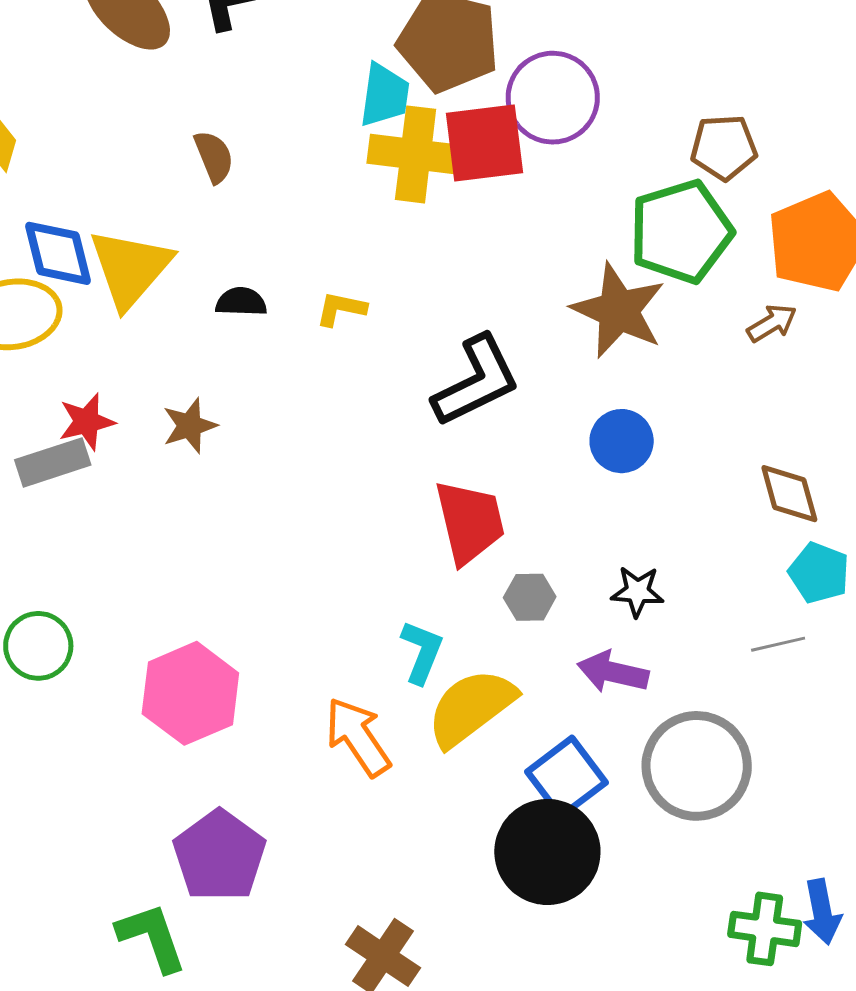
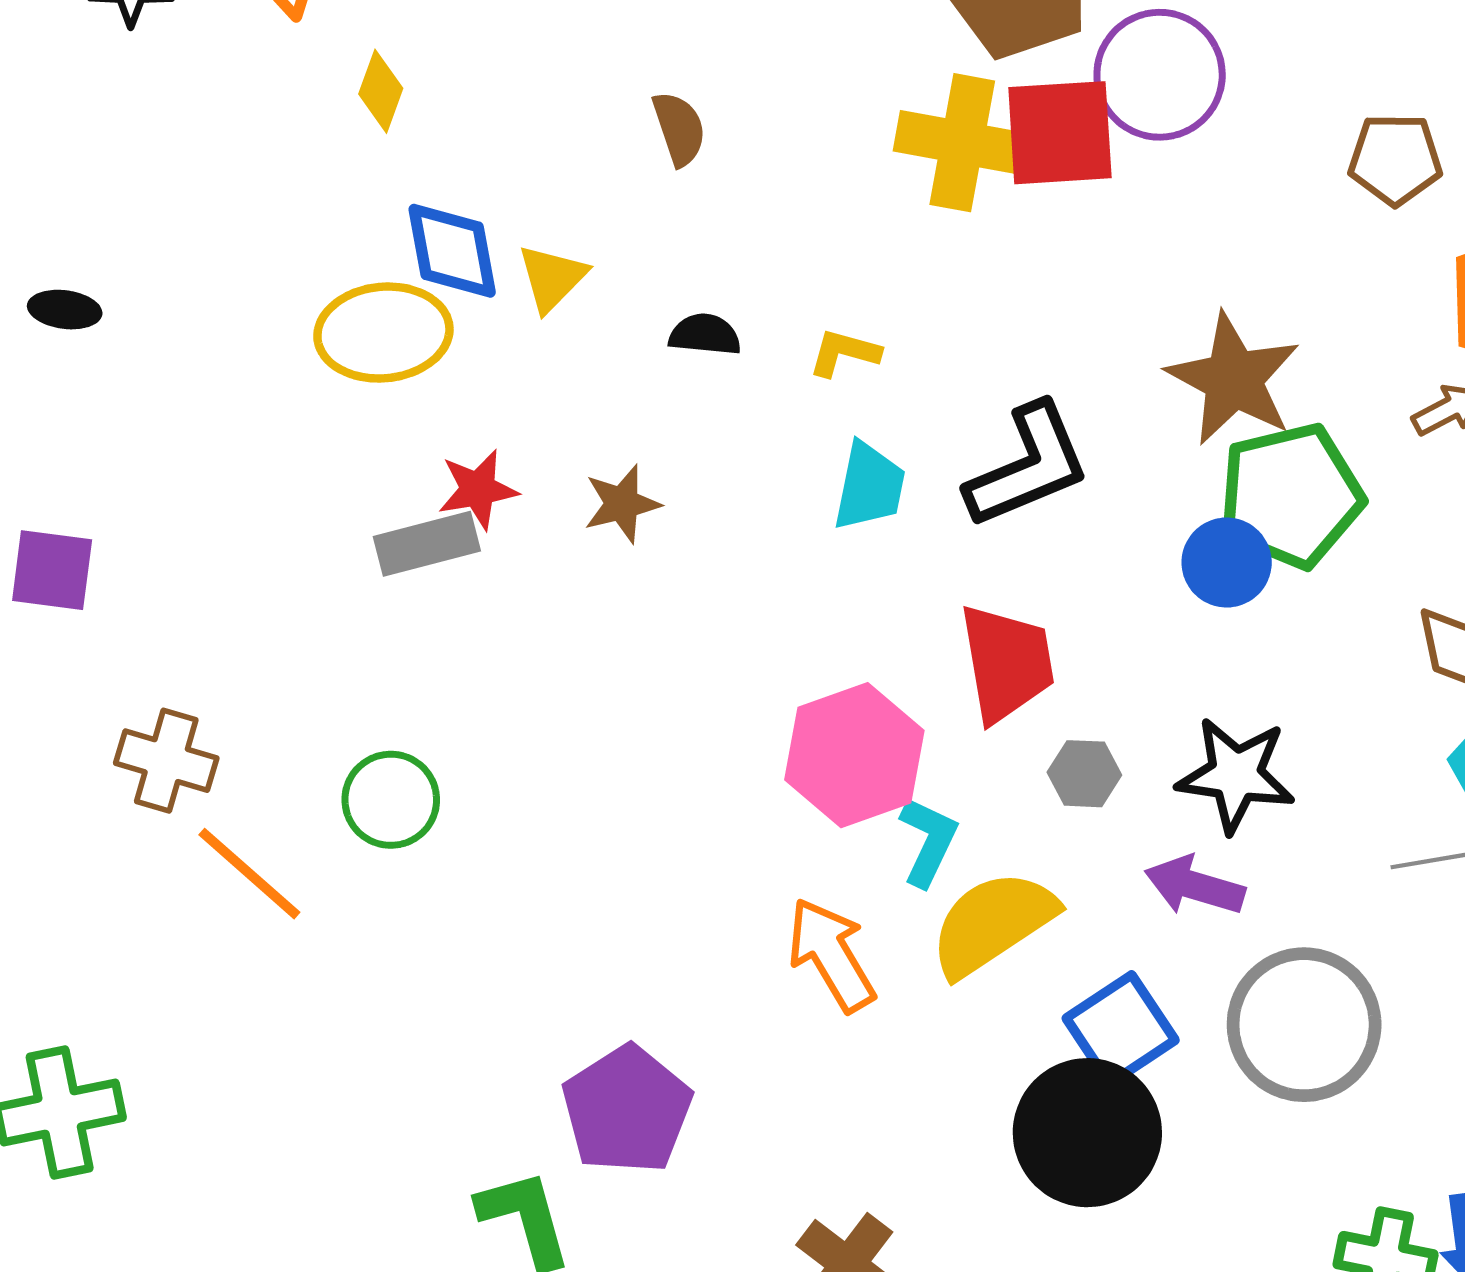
cyan trapezoid: (385, 95) -> (869, 486), moved
green pentagon: (681, 232) -> (1291, 496), moved
yellow triangle: (130, 268) -> (552, 278), size x0.6
black star: (637, 592) -> (1236, 775), size x1.6
pink hexagon: (190, 693) -> (854, 755), moved

